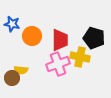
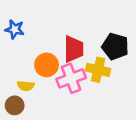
orange circle: (32, 36) -> (47, 65), moved
brown circle: (12, 78) -> (15, 105), moved

